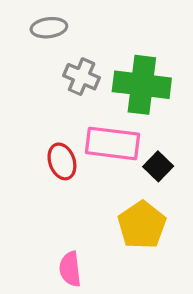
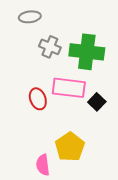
yellow pentagon: (142, 225) -> (70, 147), moved

